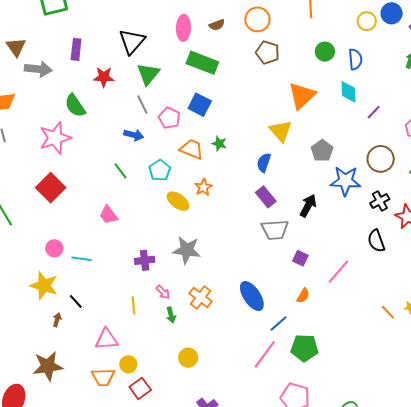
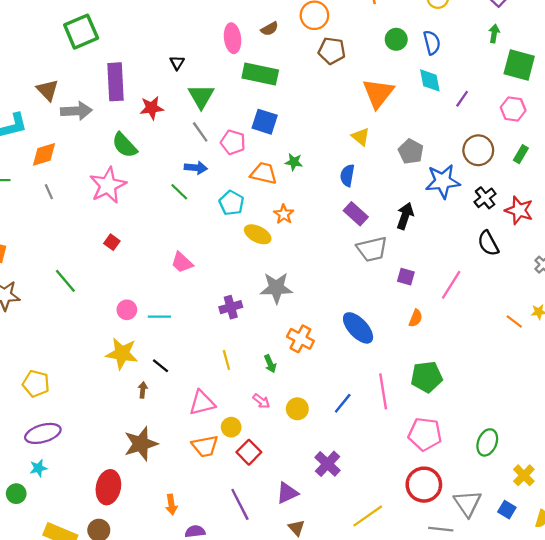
black triangle: (132, 41) -> (177, 63), size x0.5
purple rectangle: (76, 49) -> (116, 82), size x1.5
yellow triangle: (281, 131) -> (361, 137), size x0.7
green line: (120, 171) -> (179, 192), moved
red square: (51, 188) -> (112, 242), size x0.5
pink arrow: (163, 292) -> (261, 401), moved
blue line: (279, 324) -> (343, 403), moved
pink line: (265, 354) -> (383, 391), turned -36

